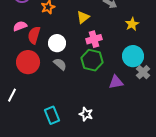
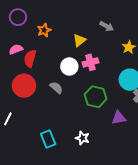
white circle: (57, 43) -> (69, 66), moved
green hexagon: (92, 60) -> (96, 97), moved
purple triangle: (116, 82) -> (119, 118), moved

